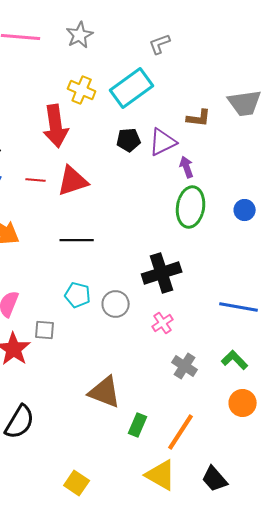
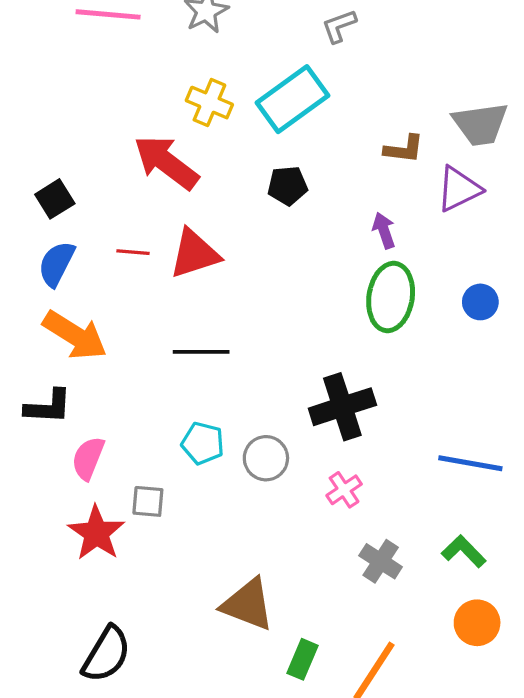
red arrow: (56, 126) -> (166, 162), turned 135
purple triangle: (163, 142) -> (459, 189), moved

